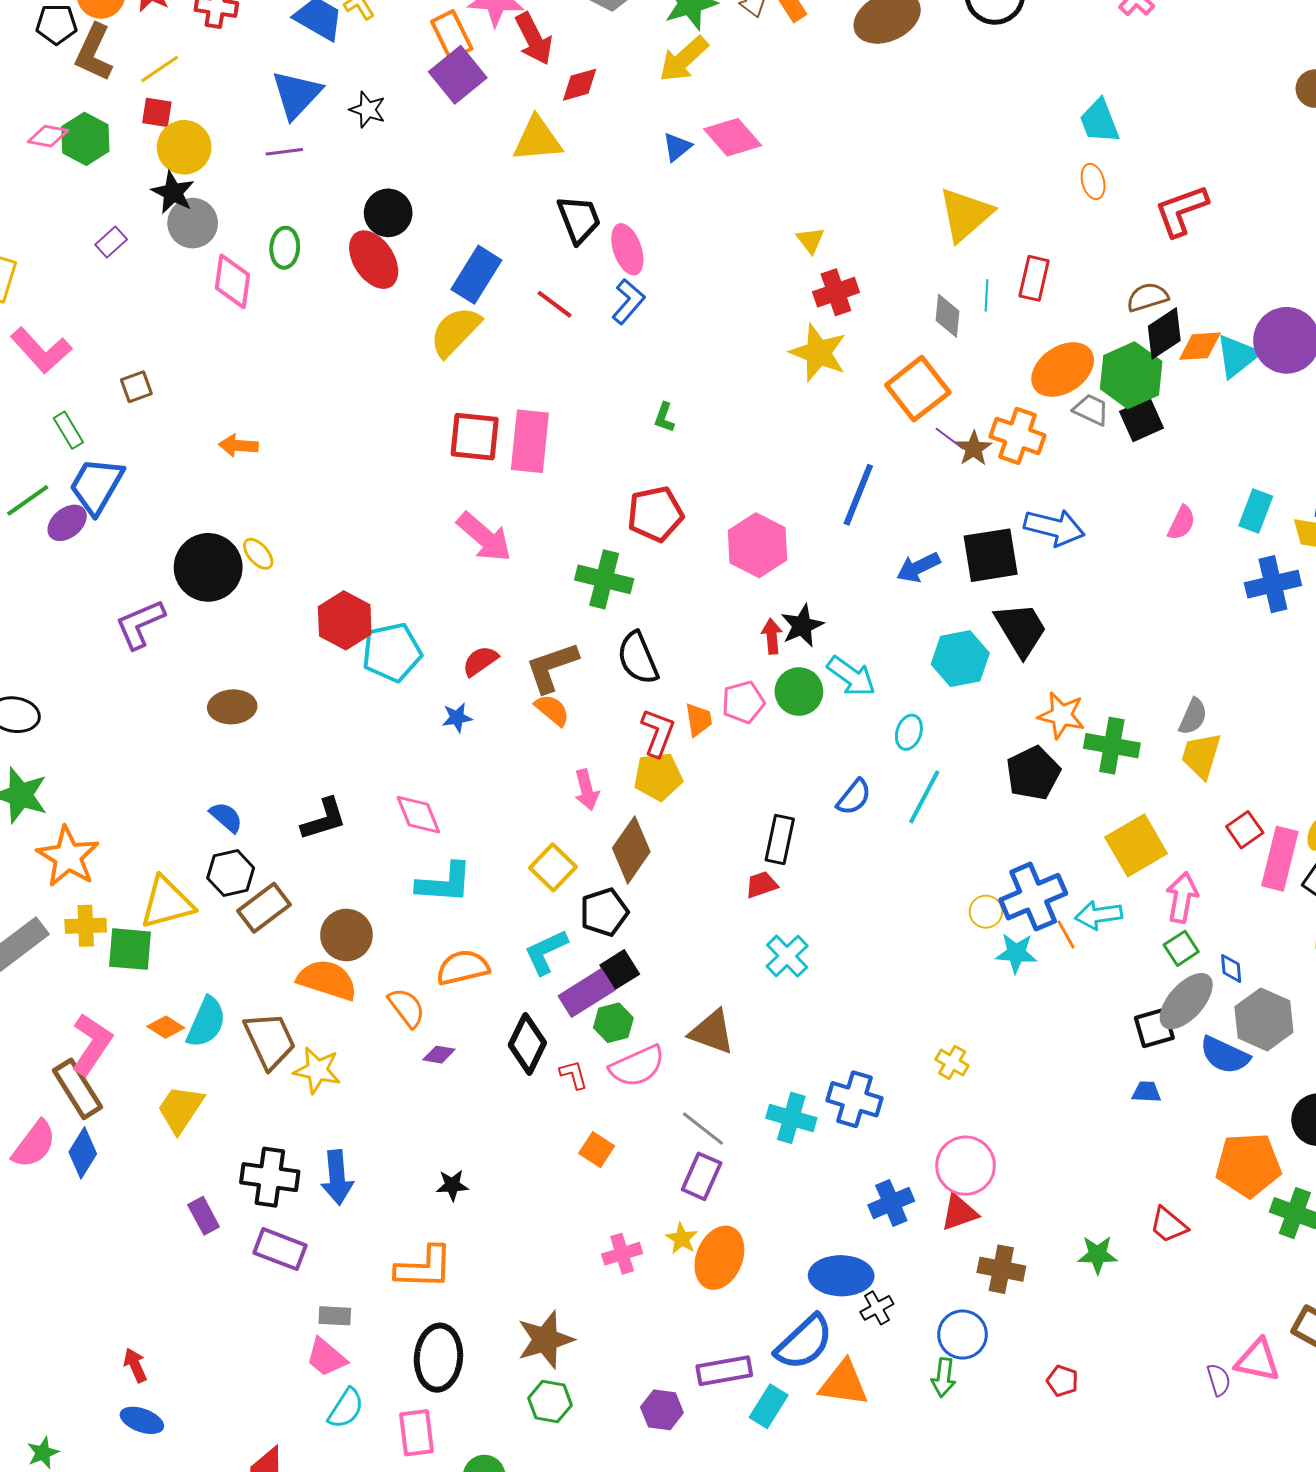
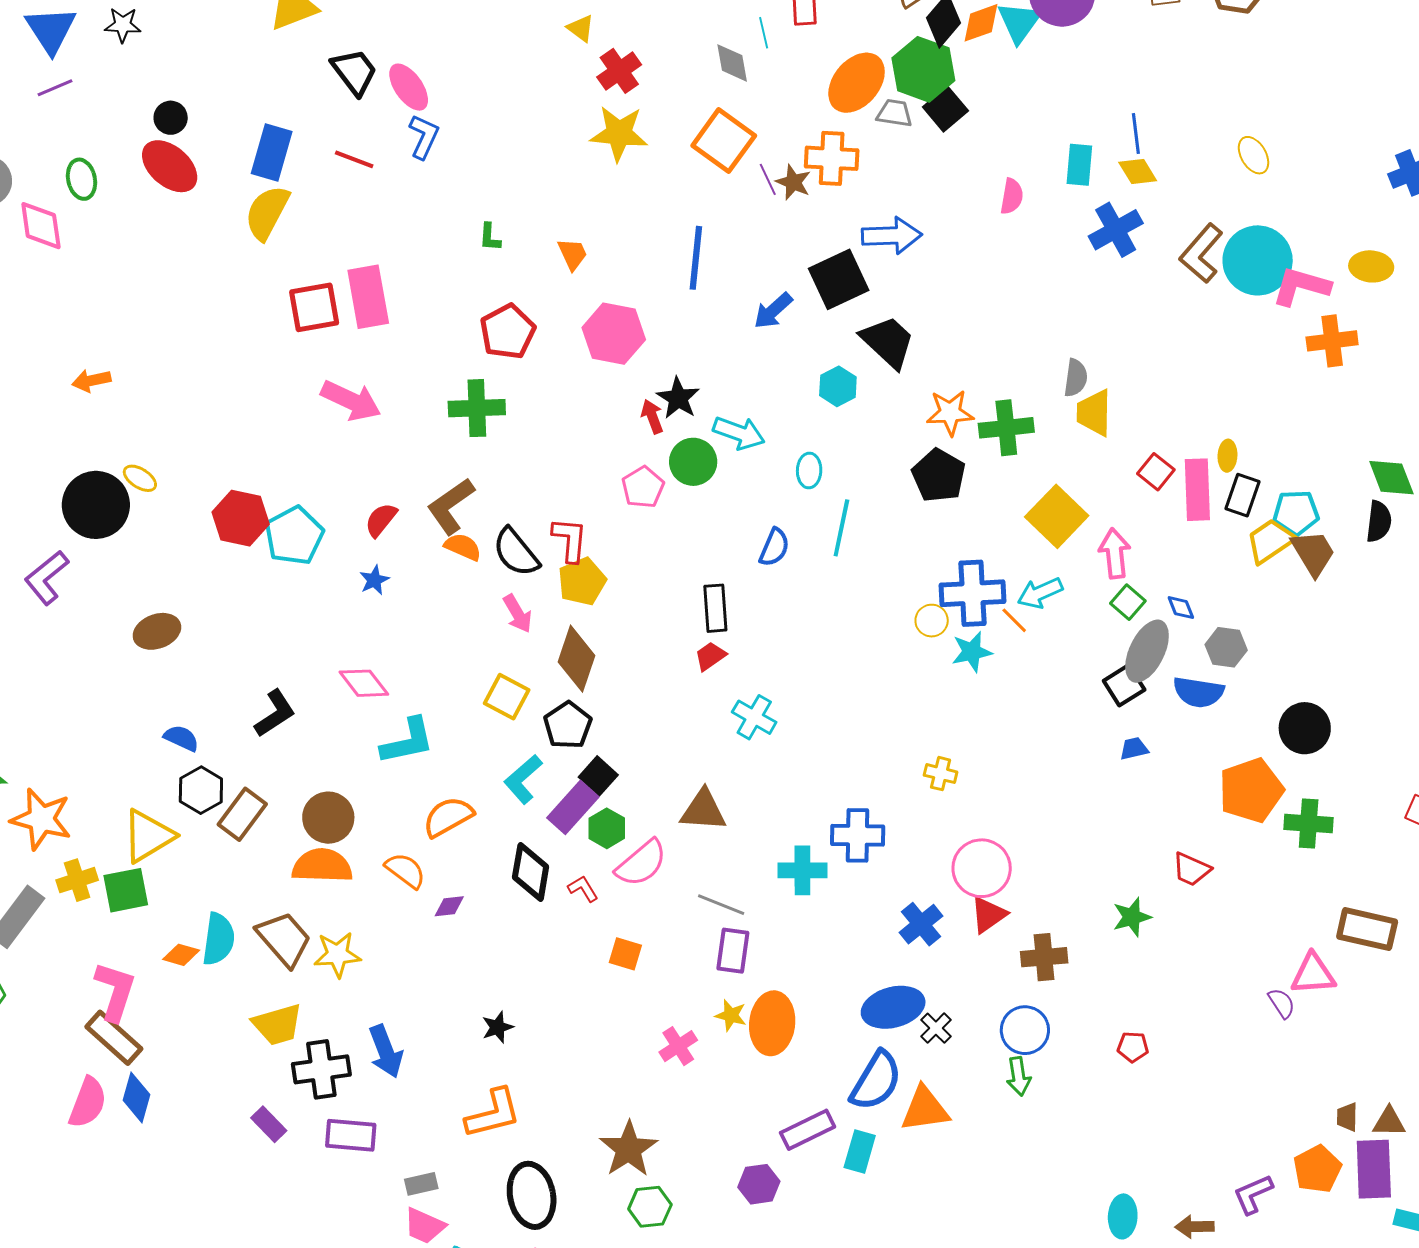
black circle: (388, 213) -> (171, 118), size x0.7
purple line: (950, 439) -> (768, 179), turned 44
black semicircle: (638, 658) -> (516, 552), moved
cyan hexagon: (960, 659) -> (838, 386), size x0.7
orange trapezoid: (699, 720) -> (573, 254), moved
blue cross: (1033, 897) -> (973, 593), turned 36
gray hexagon: (1264, 1019) -> (1226, 647), size x0.7
yellow trapezoid: (180, 1109) -> (277, 1024), moved, turned -124

